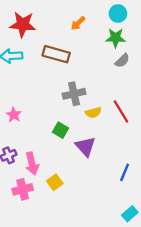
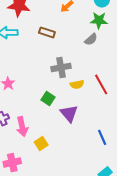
brown rectangle: (56, 54) -> (47, 32), size x0.7
gray semicircle: (122, 61) -> (91, 39), moved
blue line: (125, 172) -> (102, 137), turned -49
pink cross: (23, 189) -> (12, 163), moved

